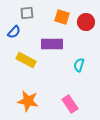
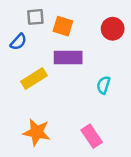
orange square: (62, 17) -> (63, 26), moved
yellow rectangle: (26, 60) -> (34, 78), turned -60

